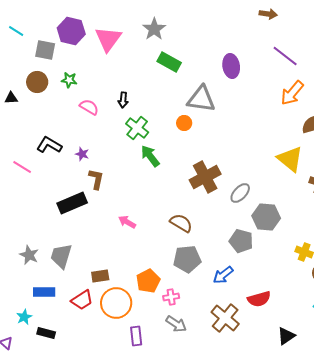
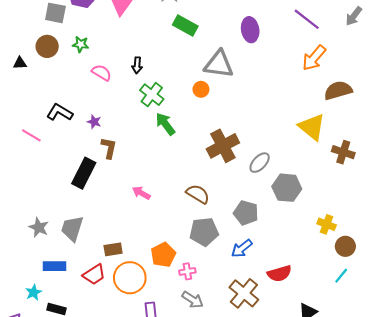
black rectangle: (72, 203) -> (84, 173), turned -40
gray pentagon: (241, 241) -> (246, 213), moved

